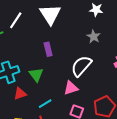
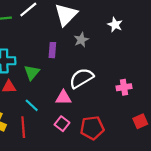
gray star: (94, 37) -> (81, 40), moved
cyan line: (45, 104) -> (32, 105), turned 56

